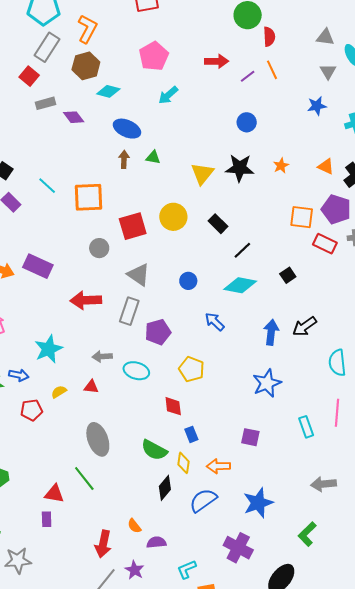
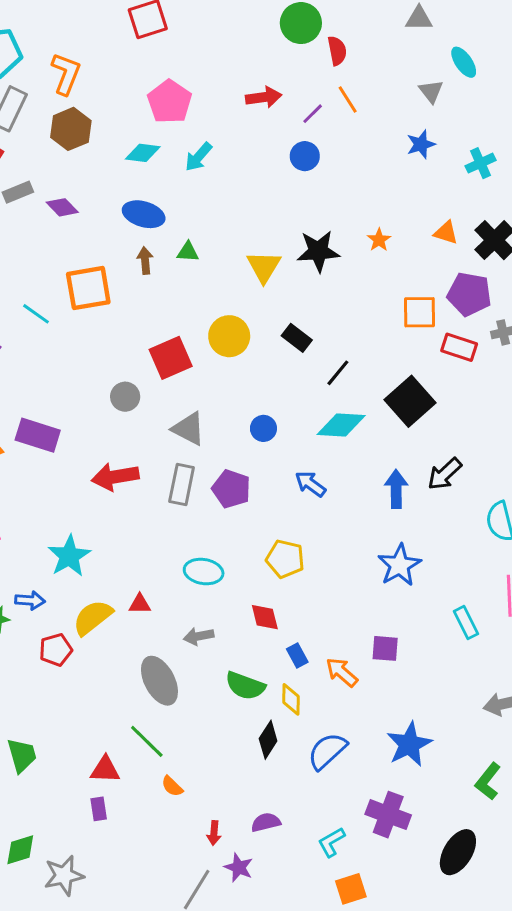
gray triangle: (325, 37) -> (419, 19), moved
cyan diamond: (108, 91) -> (143, 153), moved
blue circle: (247, 122) -> (305, 156), moved
orange square: (88, 197) -> (88, 288), moved
black square: (288, 275) -> (410, 401), size x2.0
purple pentagon: (158, 332) -> (231, 489), moved, turned -30
gray arrow: (102, 356) -> (199, 636), moved
yellow semicircle: (59, 392) -> (93, 617), size x1.8
orange arrow: (218, 466) -> (342, 672), moved, turned 50
orange semicircle: (134, 526) -> (172, 786), moved
red arrow: (103, 544) -> (214, 833), moved, size x0.6
cyan L-shape: (187, 569) -> (331, 842), moved

